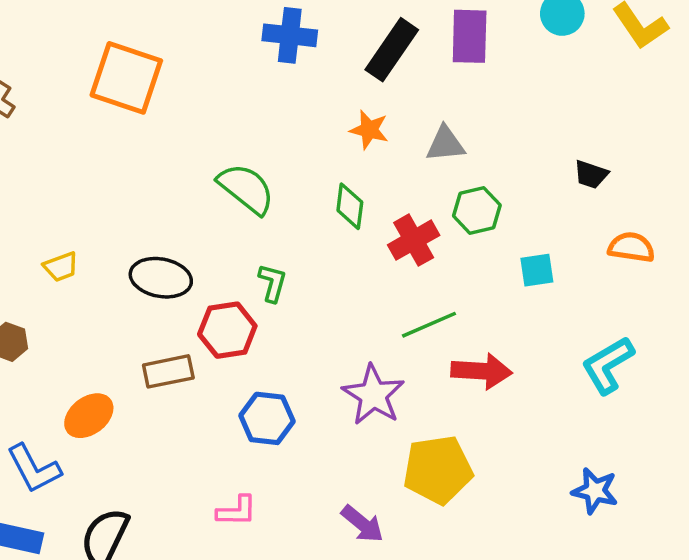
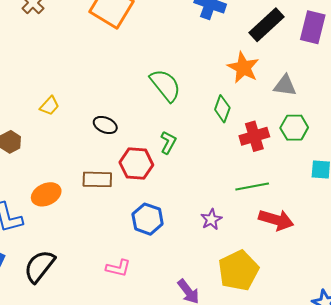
orange star: (369, 130) -> (243, 68), size x1.4
yellow trapezoid: (61, 267) -> (50, 106), turned -40
black ellipse: (161, 278) -> (105, 125), size x0.7
purple star: (373, 395) -> (211, 219), size x0.6
yellow pentagon: (438, 470) -> (238, 270), turned -30

